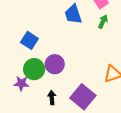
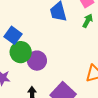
green circle: (34, 69) -> (21, 52), moved

